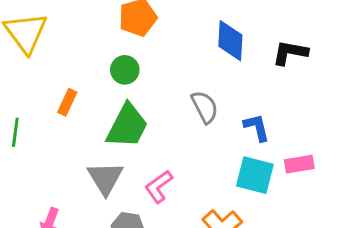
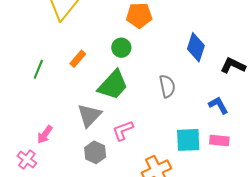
blue L-shape: (257, 127) -> (218, 105), moved, turned -30
cyan square: (255, 175) -> (188, 140), turned -32

